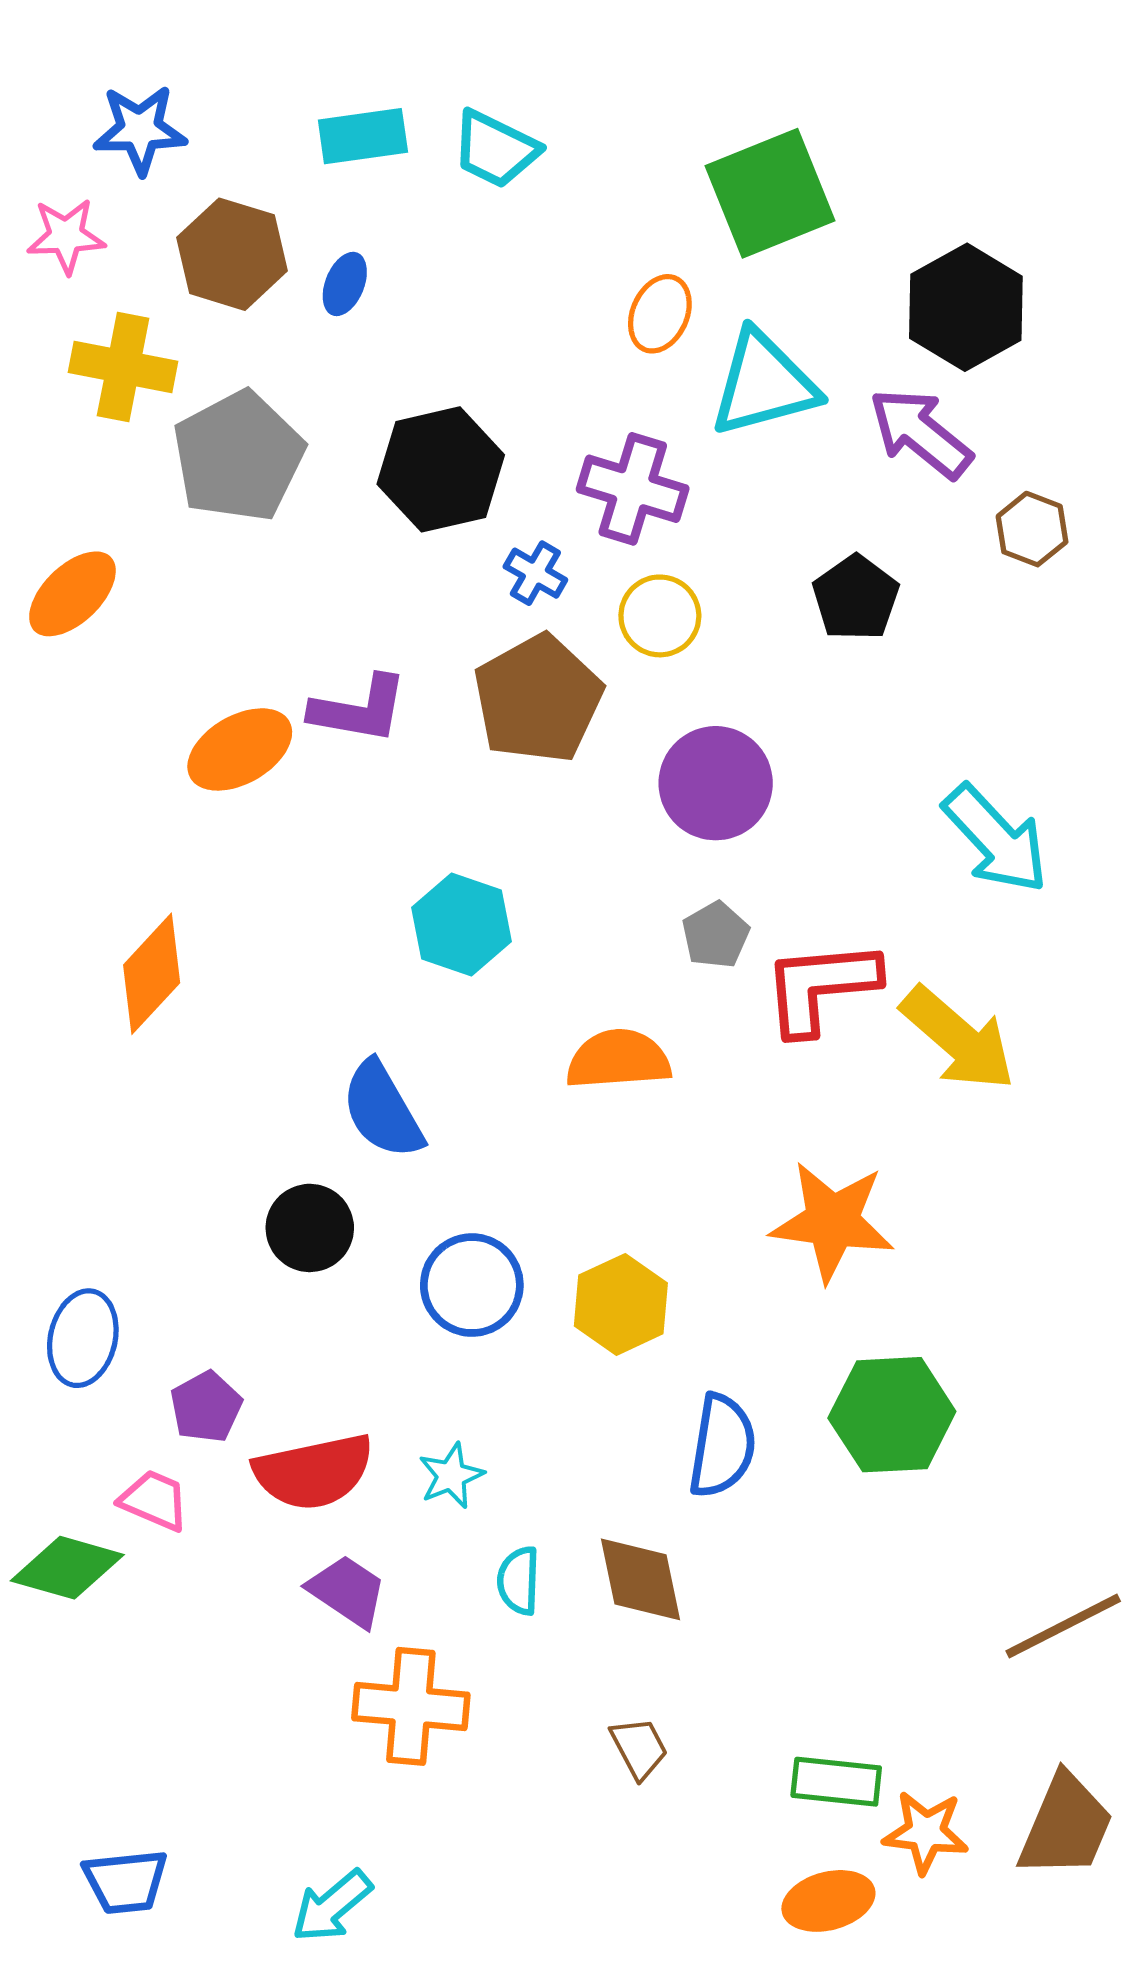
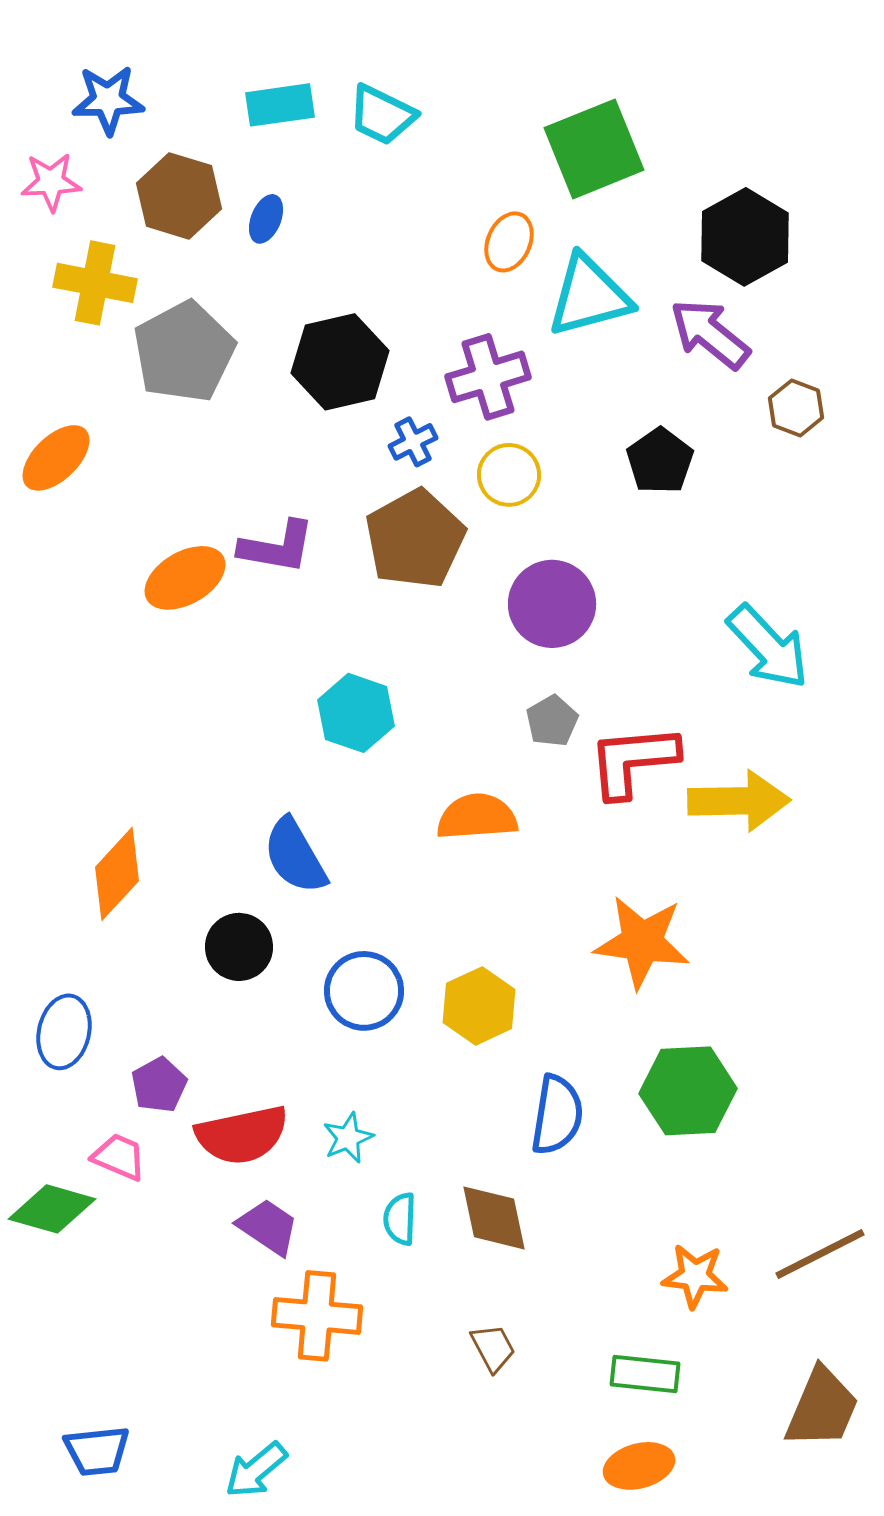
purple cross: (633, 489) -> (488, 377), turned -34
blue cross: (535, 573) -> (413, 442), turned 33
orange diamond: (152, 974) -> (117, 874), moved
yellow arrow: (958, 1039) -> (739, 801), turned -42
orange star: (926, 1832) -> (695, 1276), moved

